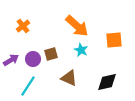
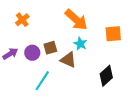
brown triangle: (69, 78) -> (68, 60), moved
black diamond: (107, 82) -> (106, 76), turned -30
cyan line: (28, 86) -> (42, 81), moved

